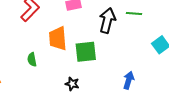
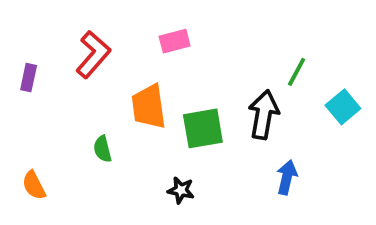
green line: (134, 14) -> (297, 72), moved, turned -63
black arrow: (107, 20) -> (264, 115), moved

